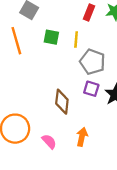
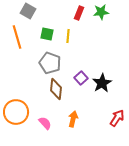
gray pentagon: (92, 62) -> (50, 63), moved
purple square: (91, 89) -> (81, 78), turned 32

